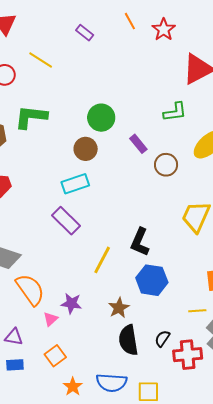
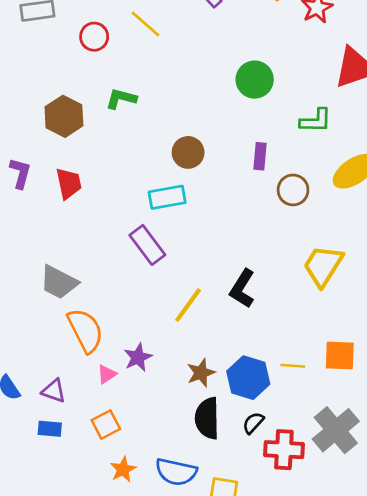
green L-shape: (31, 117) -> (121, 99), size x0.7
green circle: (101, 118) -> (255, 80), moved
purple rectangle: (138, 144) -> (260, 156), turned 36
blue hexagon: (152, 280) -> (248, 378), moved
purple star: (71, 303) -> (138, 357), turned 30
yellow line: (197, 311) -> (293, 366), moved

